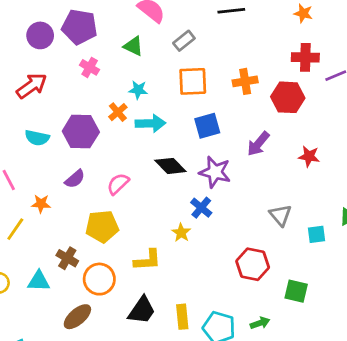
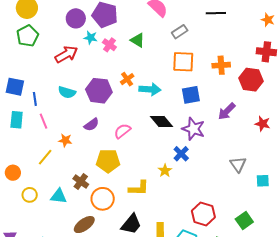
green triangle: (133, 46) -> (138, 40), moved
cyan star: (138, 90) -> (91, 38), moved
red hexagon: (253, 264) -> (203, 214), moved
green square: (296, 291) -> (244, 221), turned 36

